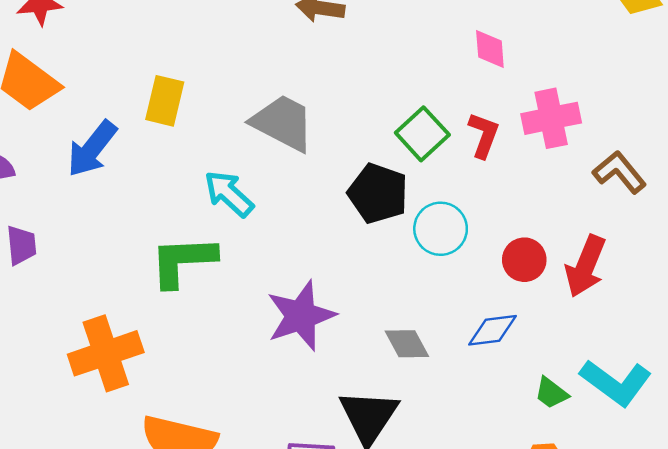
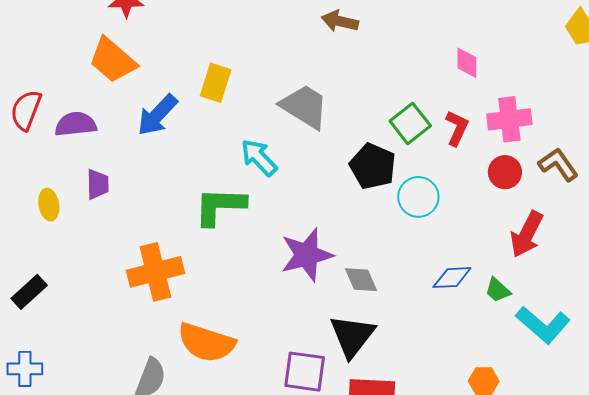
red circle: (524, 260) -> (505, 172), moved
gray diamond: (407, 344) -> (361, 280), moved
green trapezoid: (551, 393) -> (498, 290), moved

